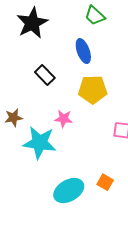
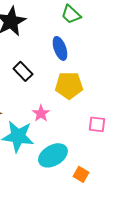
pink star: (64, 119) -> (41, 113), turned 30
cyan ellipse: (69, 191) -> (53, 155), moved

